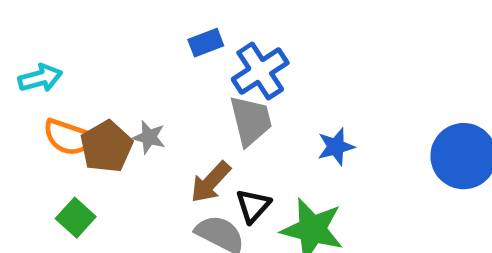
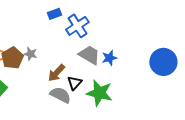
gray trapezoid: (251, 121) -> (89, 55), moved, turned -45

